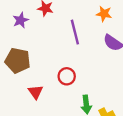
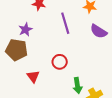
purple star: (21, 20) -> (25, 30), moved

